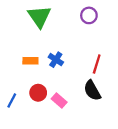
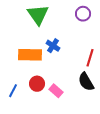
blue cross: (56, 60) -> (53, 46), moved
orange rectangle: (30, 61) -> (30, 55), size x1.6

